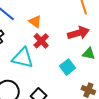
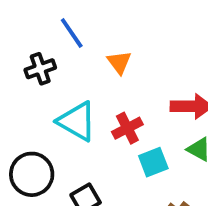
red cross: (41, 41) -> (127, 128), moved

